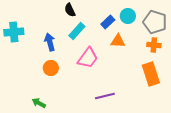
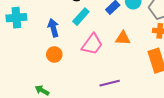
orange triangle: (118, 41) -> (123, 38), moved

